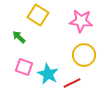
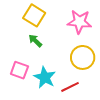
green arrow: (19, 37) -> (35, 41), moved

